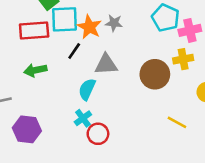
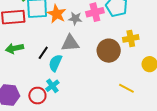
gray star: (114, 23) -> (75, 19), moved
pink cross: (190, 30) -> (95, 12), moved
black line: (74, 51) -> (43, 53), moved
red circle: (98, 134) -> (37, 96), moved

